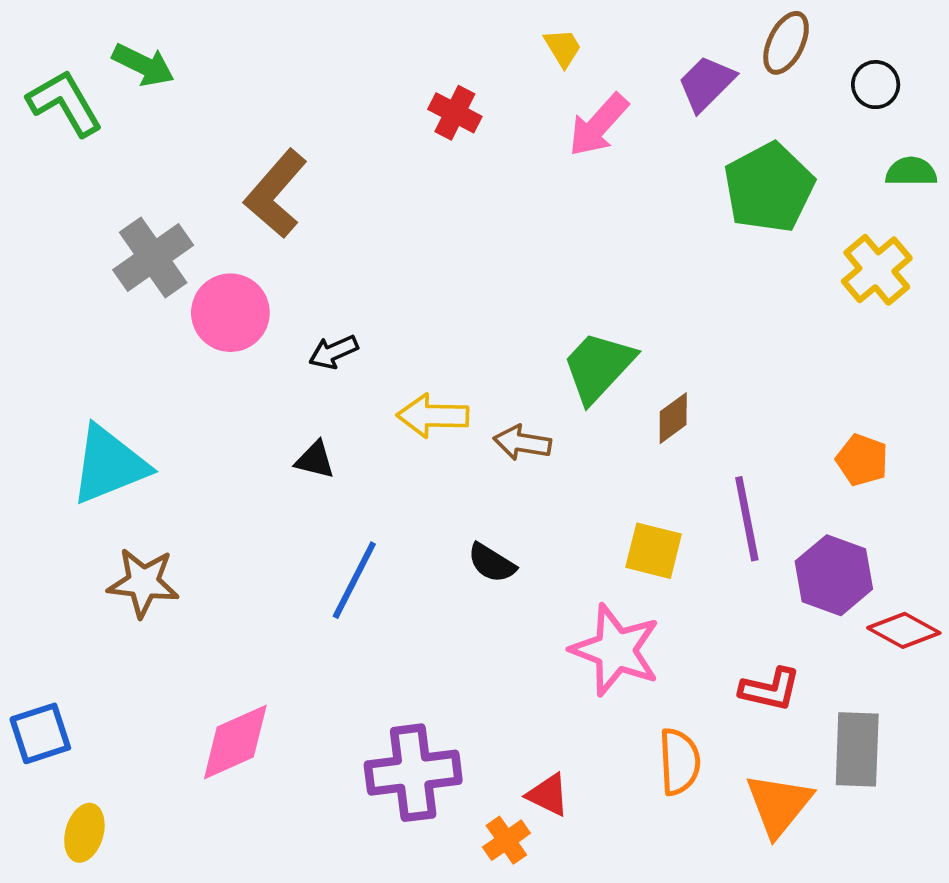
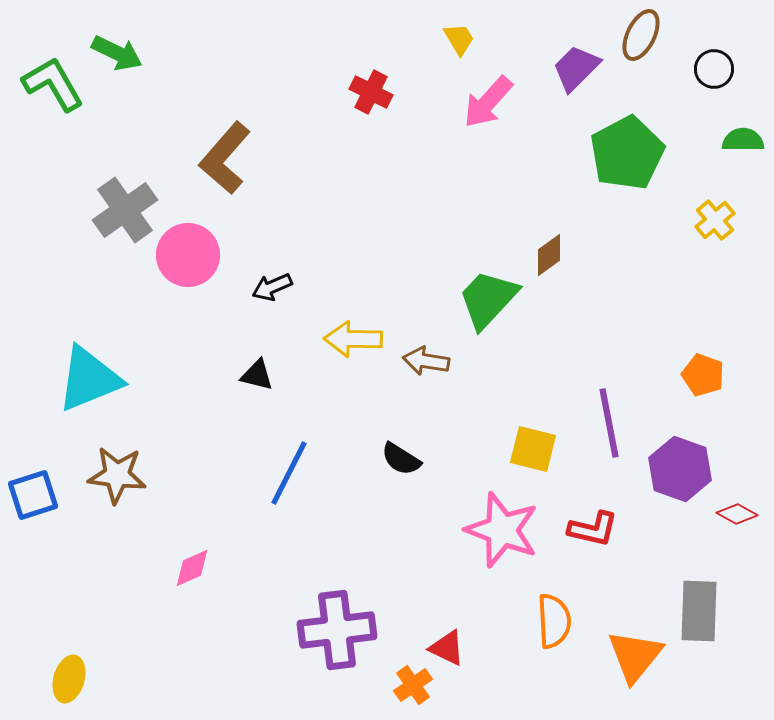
yellow cross: (877, 270) -> (715, 220), size x0.7
brown diamond: (673, 418) -> (549, 255), moved
red diamond: (904, 630) -> (737, 514), size x0.7
red L-shape: (770, 689) -> (593, 529), moved
blue square: (40, 733) -> (33, 495), moved
pink diamond: (235, 742) -> (192, 568), moved, size x0.6

